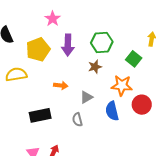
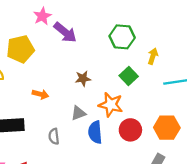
green hexagon: (102, 42) -> (122, 37), moved
purple arrow: (68, 45) -> (65, 32), moved, turned -60
gray triangle: (86, 97) -> (78, 113), moved

